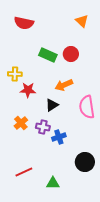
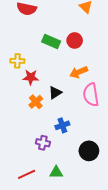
orange arrow: (64, 85) -> (79, 72), moved
orange cross: (21, 123) -> (36, 102), moved
purple cross: (43, 127) -> (43, 143), moved
red line: (24, 172) -> (27, 174), moved

